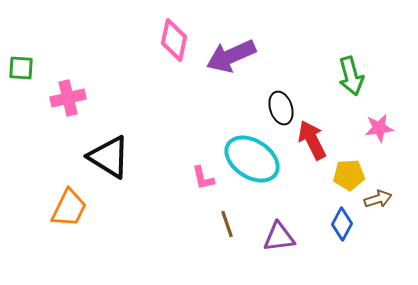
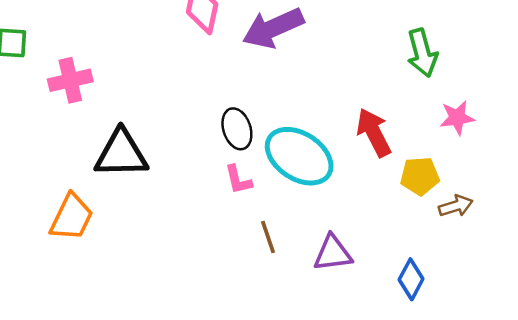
black ellipse: (281, 108) -> (237, 129), moved
black triangle: (109, 157) -> (121, 154), turned -33
blue diamond: (342, 224) -> (411, 279), moved

